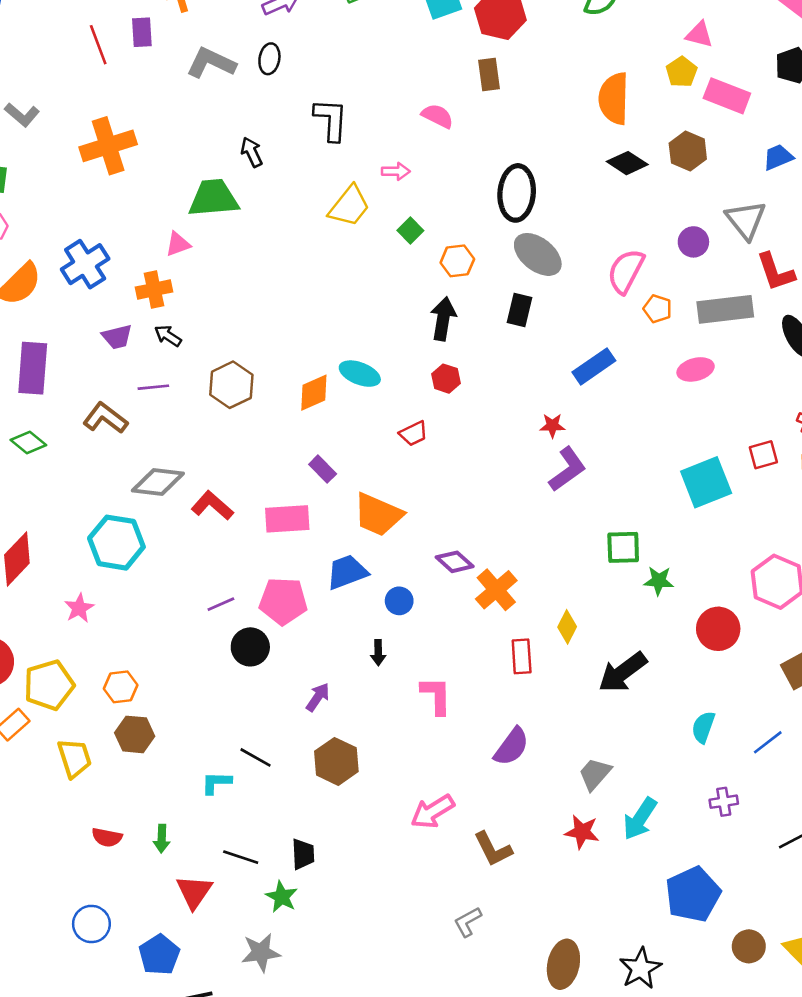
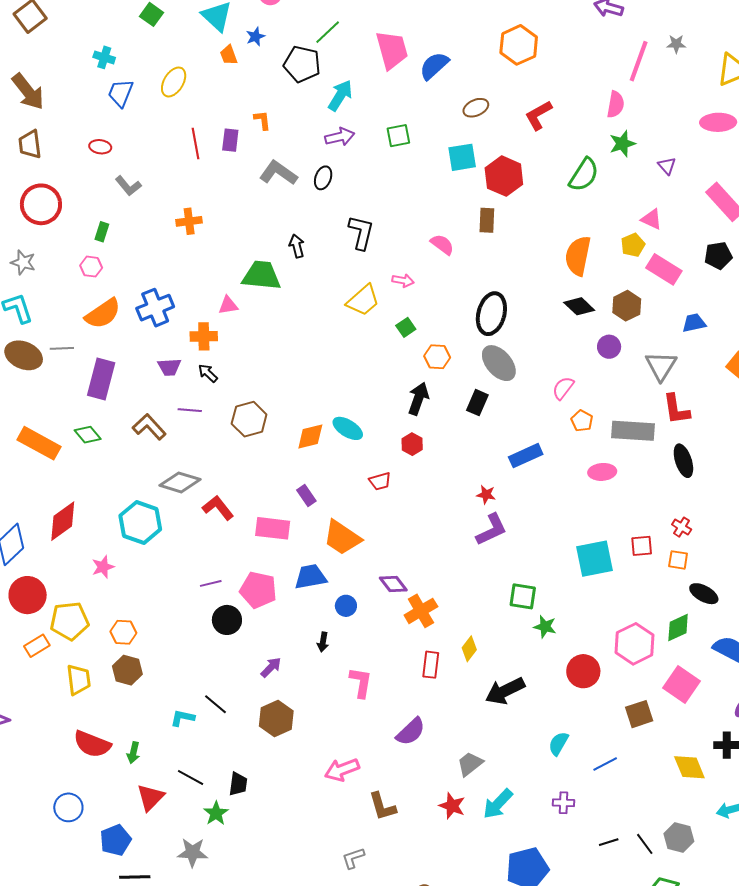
orange cross: (108, 146) -> (189, 221), size x0.6
purple circle: (693, 242) -> (609, 347), moved
pink semicircle: (626, 271) -> (563, 388), size x0.7
red semicircle: (107, 837) -> (92, 744), size x1.6

